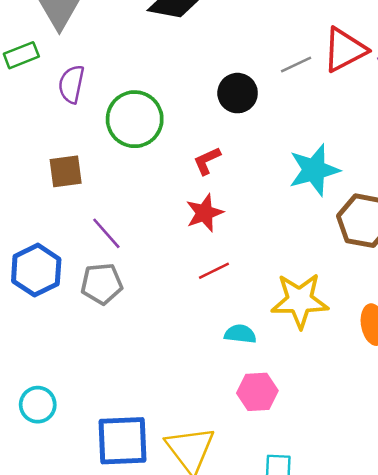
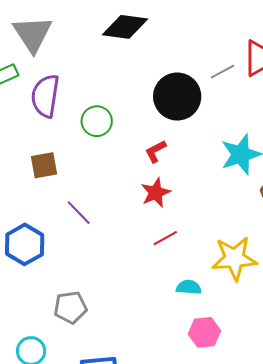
purple semicircle: (71, 84) -> (45, 96), size x1.4
black circle: (238, 93) -> (177, 97), size x1.5
green circle: (135, 119) -> (97, 121), size x0.7
gray pentagon: (102, 284) -> (70, 307), moved

